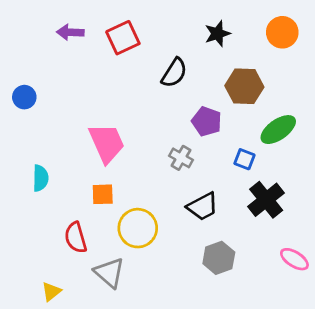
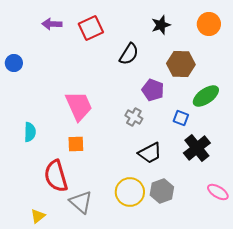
blue circle: (24, 97) -> (14, 63), moved
yellow circle: (138, 228) -> (130, 192), moved
red semicircle: (76, 238) -> (56, 176), size x1.4

